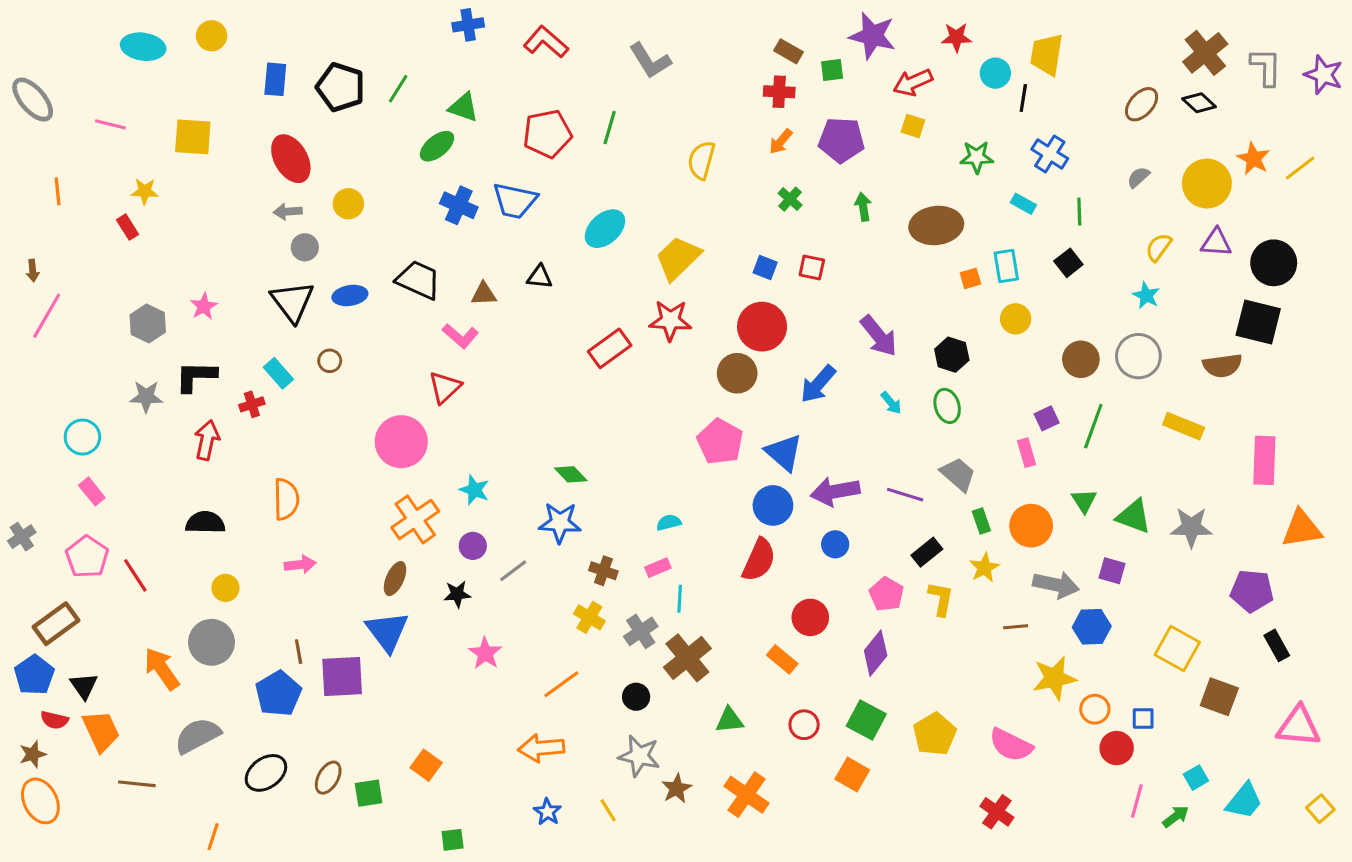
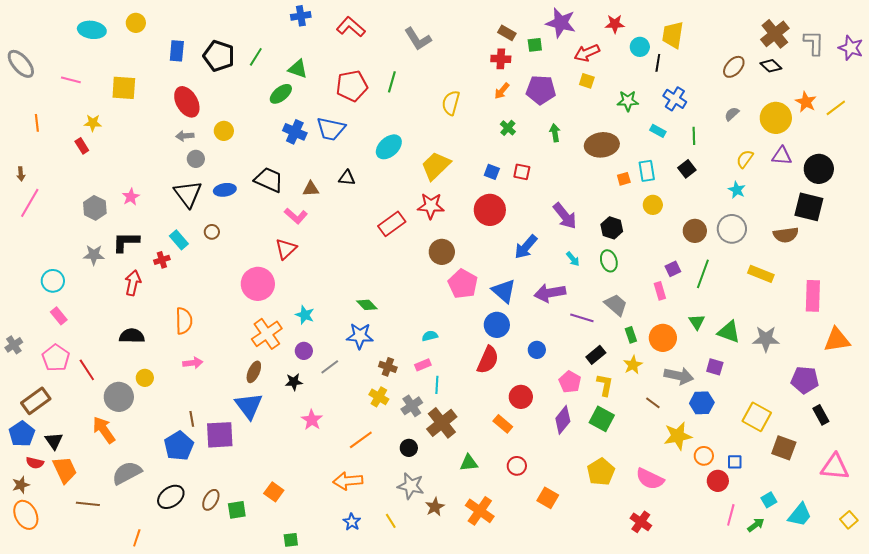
brown circle: (737, 373) -> (442, 252), moved
purple arrow: (835, 491) -> (550, 293), moved
brown line: (1016, 627) -> (653, 403), turned 42
gray circle: (212, 642) -> (119, 397), moved
green square: (866, 720) -> (602, 419), moved

